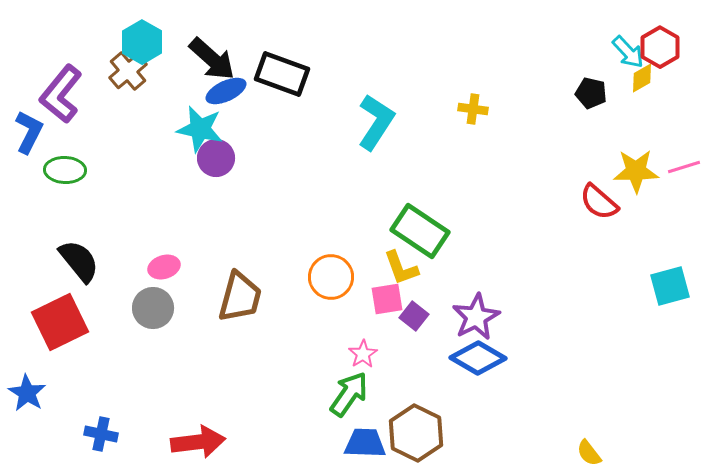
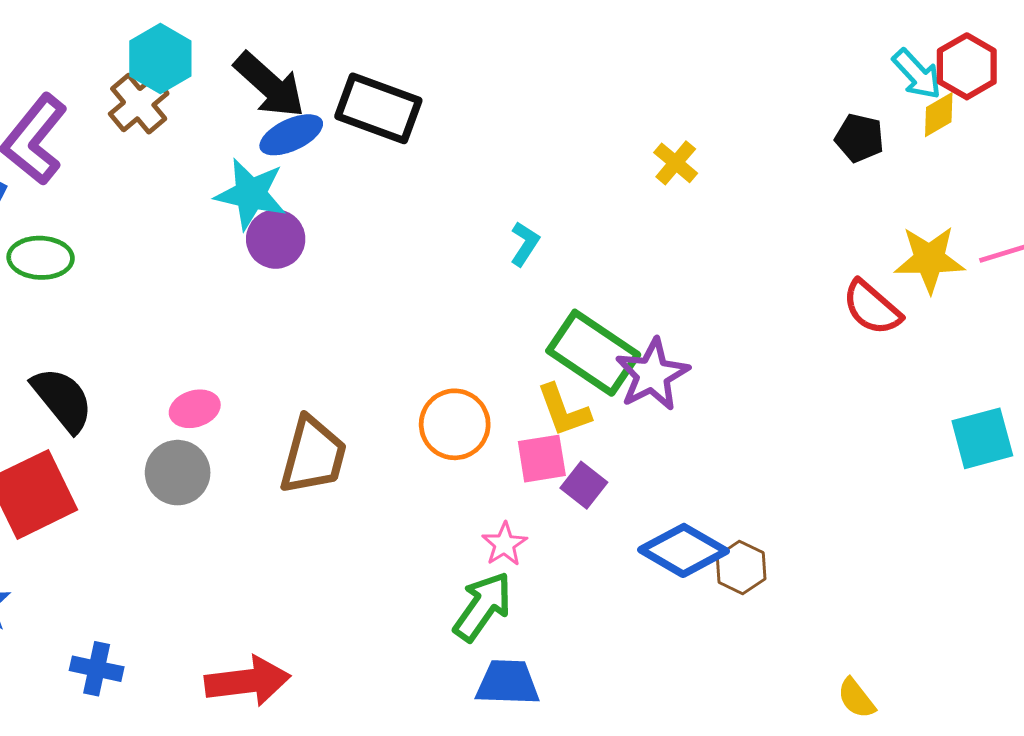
yellow cross: (473, 109) -> (676, 163), turned 32
cyan L-shape: (376, 122) -> (525, 244), moved, size x0.5
purple star: (476, 317) -> (652, 375), moved
brown hexagon: (416, 433) -> (741, 568), moved, size x0.6

